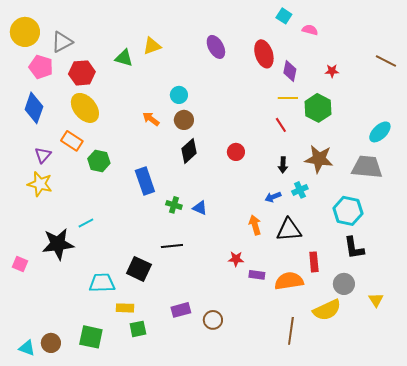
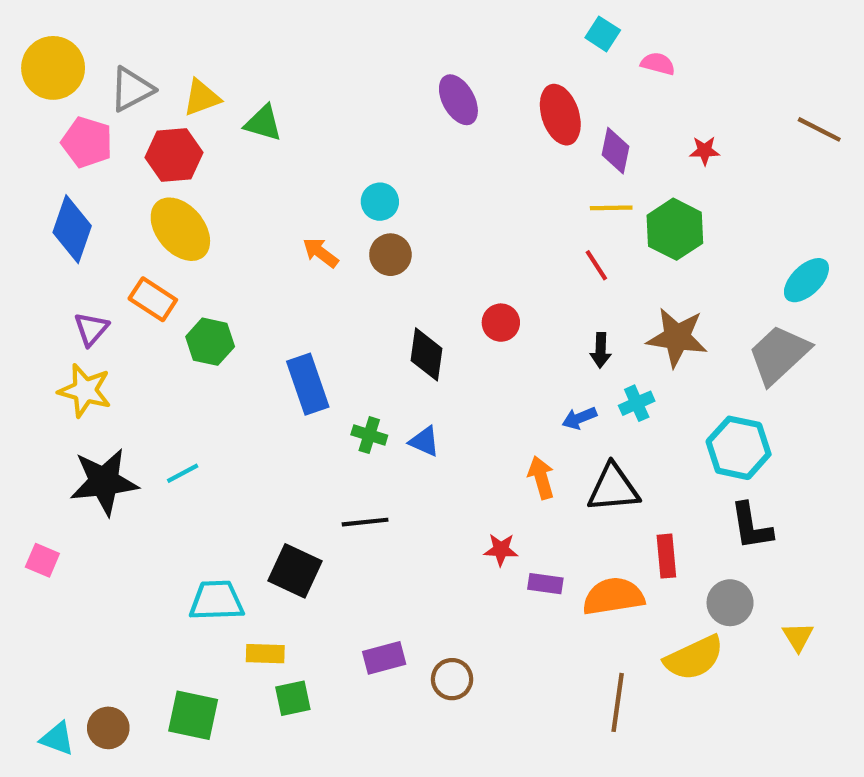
yellow triangle: (152, 46) -> (202, 98), moved
black diamond: (189, 151) -> (427, 354), moved, turned -40
gray trapezoid: (367, 167) -> (779, 354), turned -48
black star: (58, 244) -> (104, 482), moved

